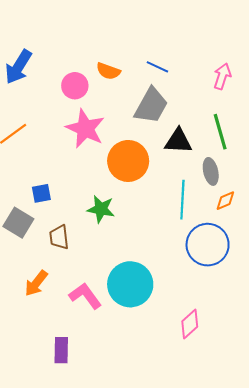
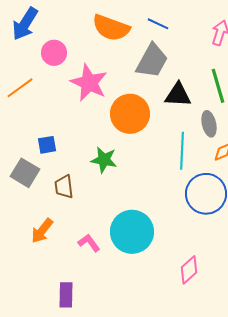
orange semicircle: (108, 71) -> (111, 28), size x1.6
pink circle: (75, 86) -> (54, 53), moved
pink L-shape: (85, 296) -> (89, 243), size x0.7

